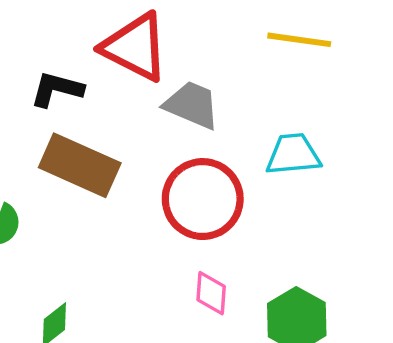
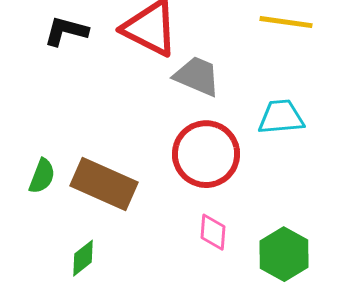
black L-shape: (57, 89) -> (66, 31), moved
brown rectangle: (80, 165) -> (104, 184), moved

